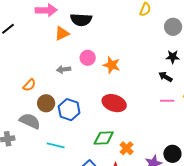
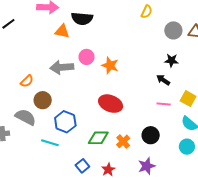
orange triangle: (62, 33) -> (62, 31), turned 35
gray arrow: (64, 69) -> (62, 67), size x1.6
blue hexagon: (69, 110) -> (65, 122), moved
orange cross: (127, 148) -> (123, 141), moved
black circle: (172, 154) -> (151, 135), moved

